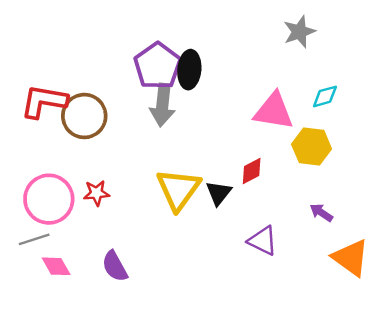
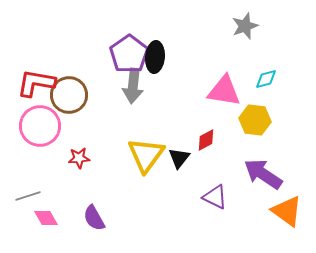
pink circle: (49, 199) -> (40, 126), moved
purple arrow: (321, 213) -> (263, 174), size x2.0

